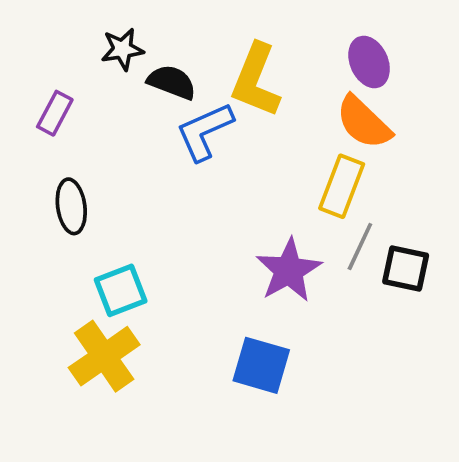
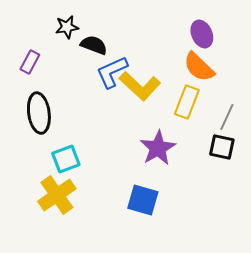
yellow L-shape: (256, 80) -> (140, 86), moved, turned -69
black ellipse: (71, 206) -> (39, 113), size x1.4
gray line: (360, 247) -> (227, 117), moved

